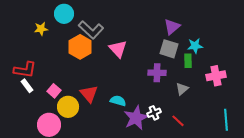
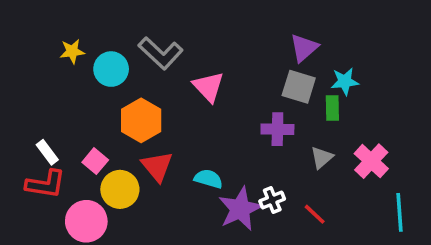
cyan circle: (64, 14) -> (111, 69), moved
orange hexagon: (80, 47) -> (141, 120), moved
red L-shape: (25, 70) -> (46, 184), moved
pink cross: (216, 76) -> (371, 161), moved, turned -36

